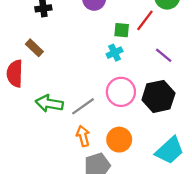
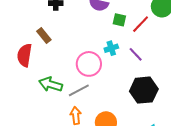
green square: (122, 30) -> (119, 20), moved
purple line: (164, 55) -> (136, 54), moved
pink circle: (121, 92) -> (89, 64), moved

